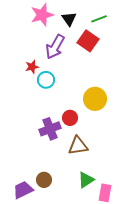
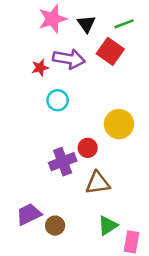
purple arrow: (55, 47) -> (69, 59), turned -110
red star: (32, 67) -> (40, 68), moved
purple trapezoid: (23, 190) -> (29, 214), moved

